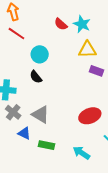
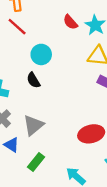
gray triangle: (40, 115) -> (33, 125), turned 42
green rectangle: (47, 145) -> (36, 162), turned -70

